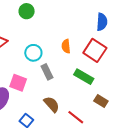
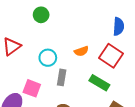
orange semicircle: (66, 46) -> (81, 51), turned -104
gray rectangle: (47, 72) -> (62, 77), turned 35

